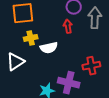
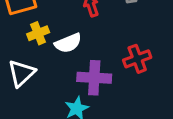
purple cross: (69, 83) -> (94, 78), moved

